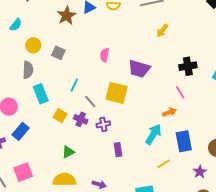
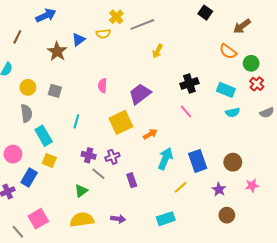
purple trapezoid: (139, 69) -> (140, 94), turned 135
yellow square: (117, 93) -> (121, 122), turned -30
gray line: (90, 101) -> (98, 174), moved
orange arrow: (169, 112) -> (150, 134), moved
yellow square: (60, 116) -> (49, 160), moved

